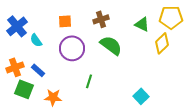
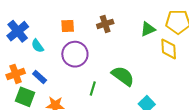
green triangle: (142, 24) -> (148, 29), turned -49
yellow diamond: (162, 43) -> (169, 49), turned -50
green semicircle: (111, 45) -> (123, 76), moved

